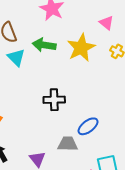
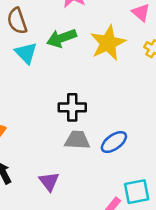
green arrow: (44, 45) -> (62, 38), turned -30
gray trapezoid: (68, 144) -> (77, 140), moved

